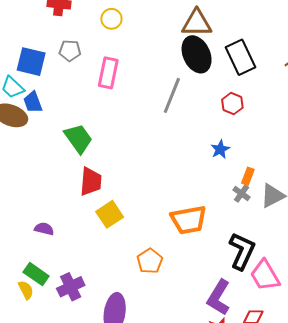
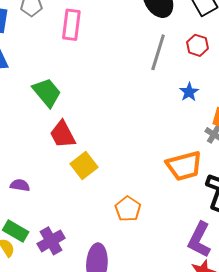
gray line: (172, 95) -> (158, 52), moved
red trapezoid: (91, 182) -> (63, 134), turned 152
orange trapezoid: (189, 220) -> (184, 166), moved

